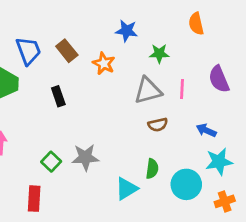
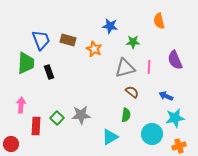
brown rectangle: (67, 51) -> (68, 40), turned -35
black rectangle: (58, 96) -> (49, 72), moved
brown semicircle: (158, 125) -> (132, 92), turned -128
green semicircle: (152, 169) -> (126, 115), moved
red rectangle: (34, 199) -> (36, 126), moved

